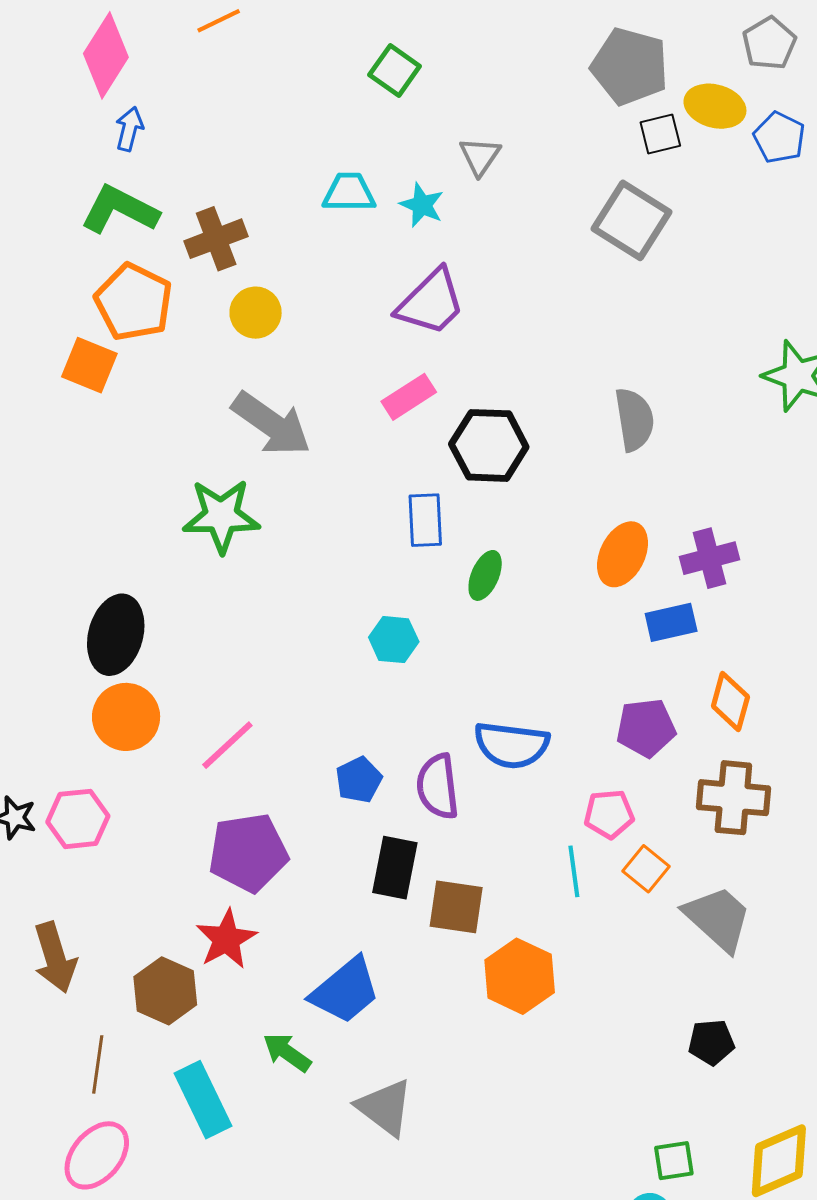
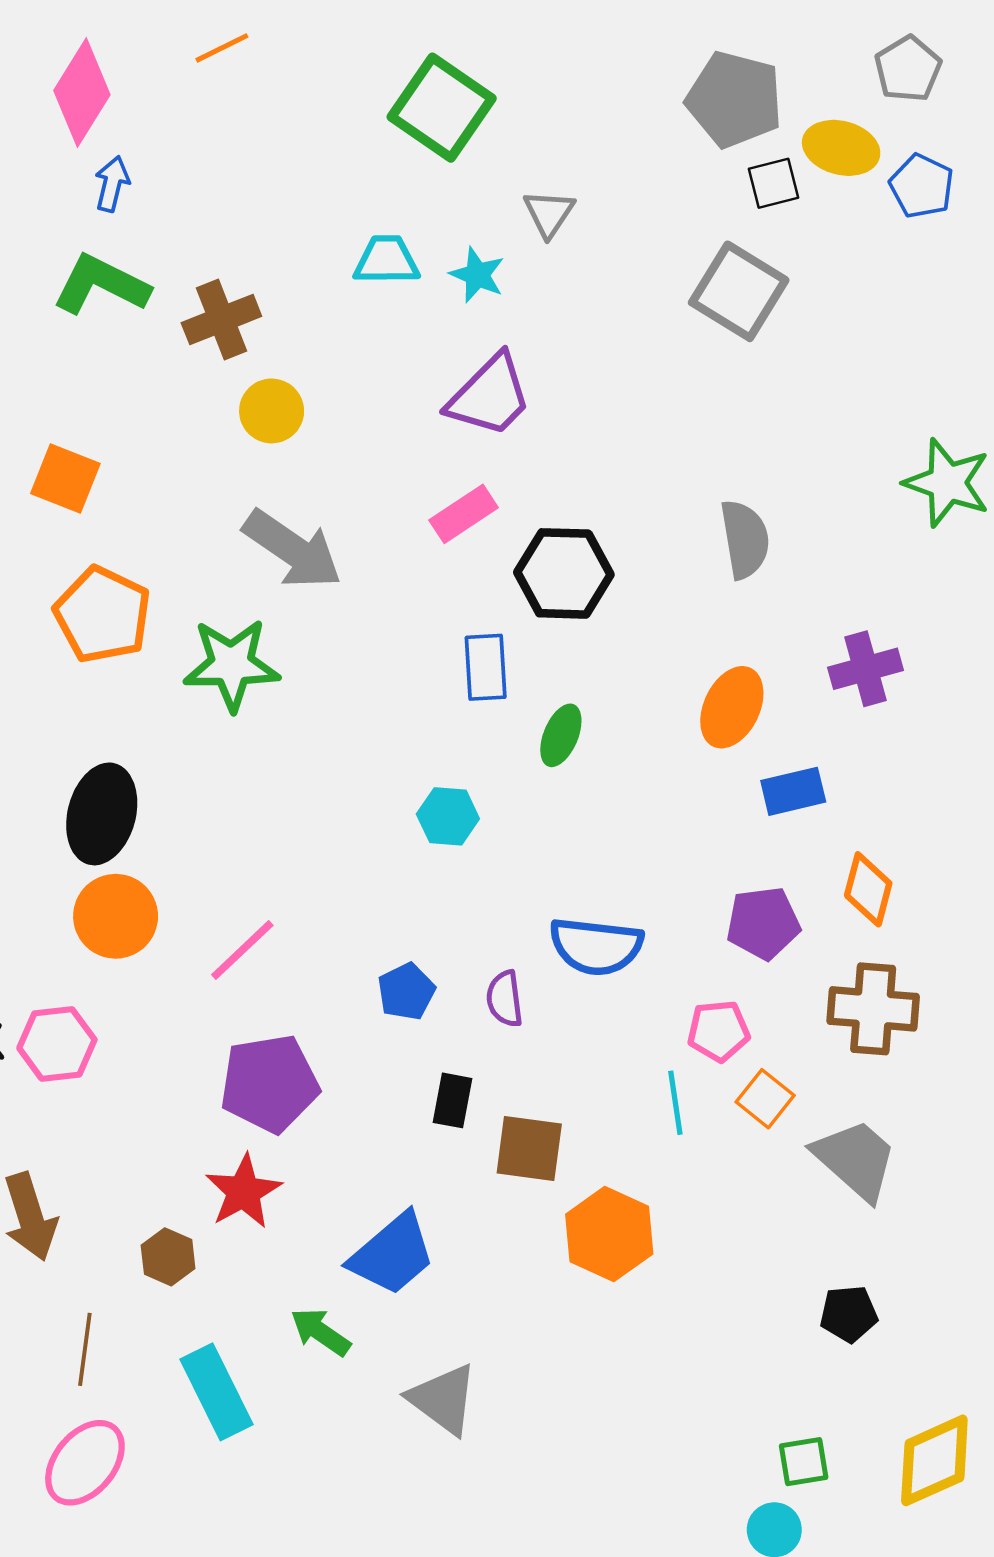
green square: (395, 70) -> (442, 108), size x1.6
orange pentagon: (134, 302) -> (103, 615), moved
purple cross: (709, 558) -> (866, 669), moved
purple semicircle: (438, 786) -> (505, 999), size x0.7
black rectangle: (395, 868) -> (452, 1100), size x0.7
brown hexagon: (165, 991) -> (168, 1257), size x0.7

